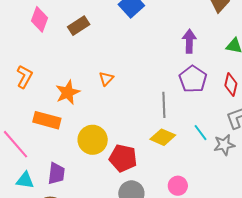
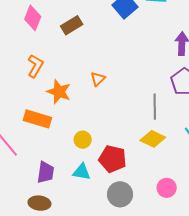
orange L-shape: (24, 77) -> (35, 66), moved
orange star: (68, 92) -> (59, 92), turned -30
yellow circle: (93, 140) -> (83, 140), size x0.6
cyan triangle: (25, 180) -> (82, 172), moved

